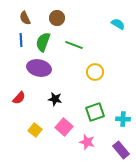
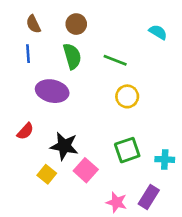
green semicircle: (43, 42) -> (72, 56), moved, turned 144
green line: (74, 45) -> (115, 60), moved
black star: (55, 99) -> (64, 146), moved, size x1.5
pink star: (87, 142) -> (116, 202), moved
purple rectangle: (121, 150) -> (149, 197), moved, turned 72

